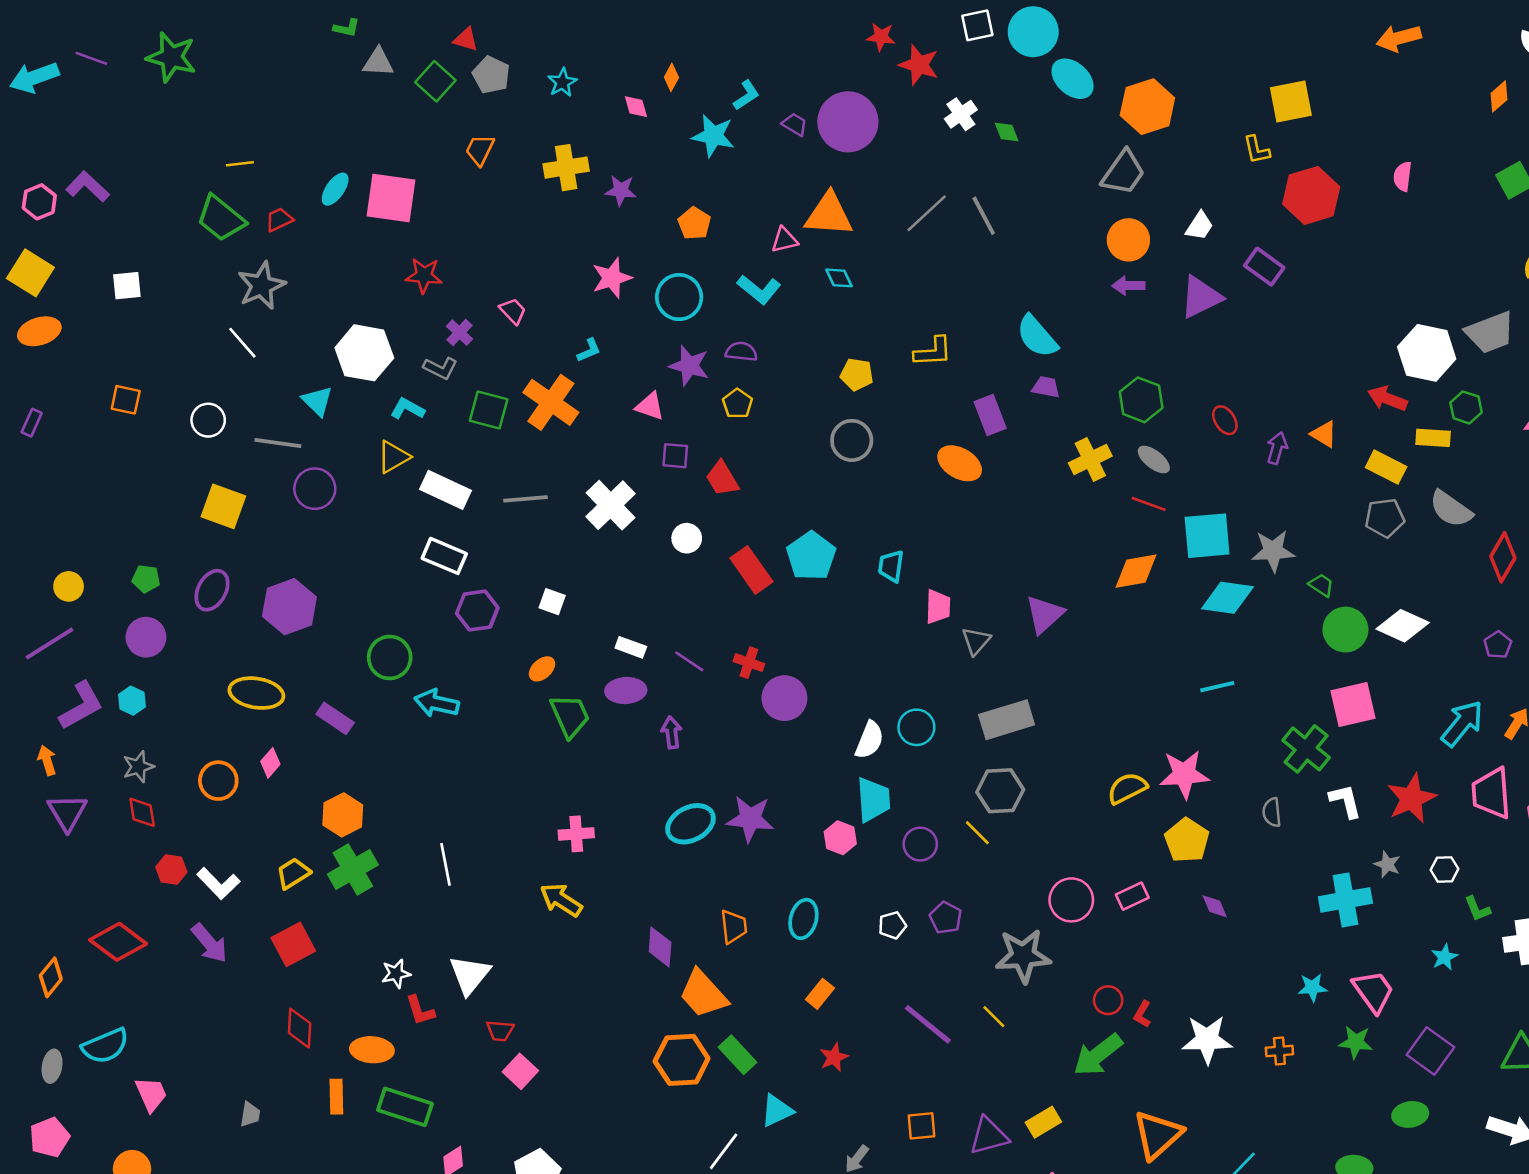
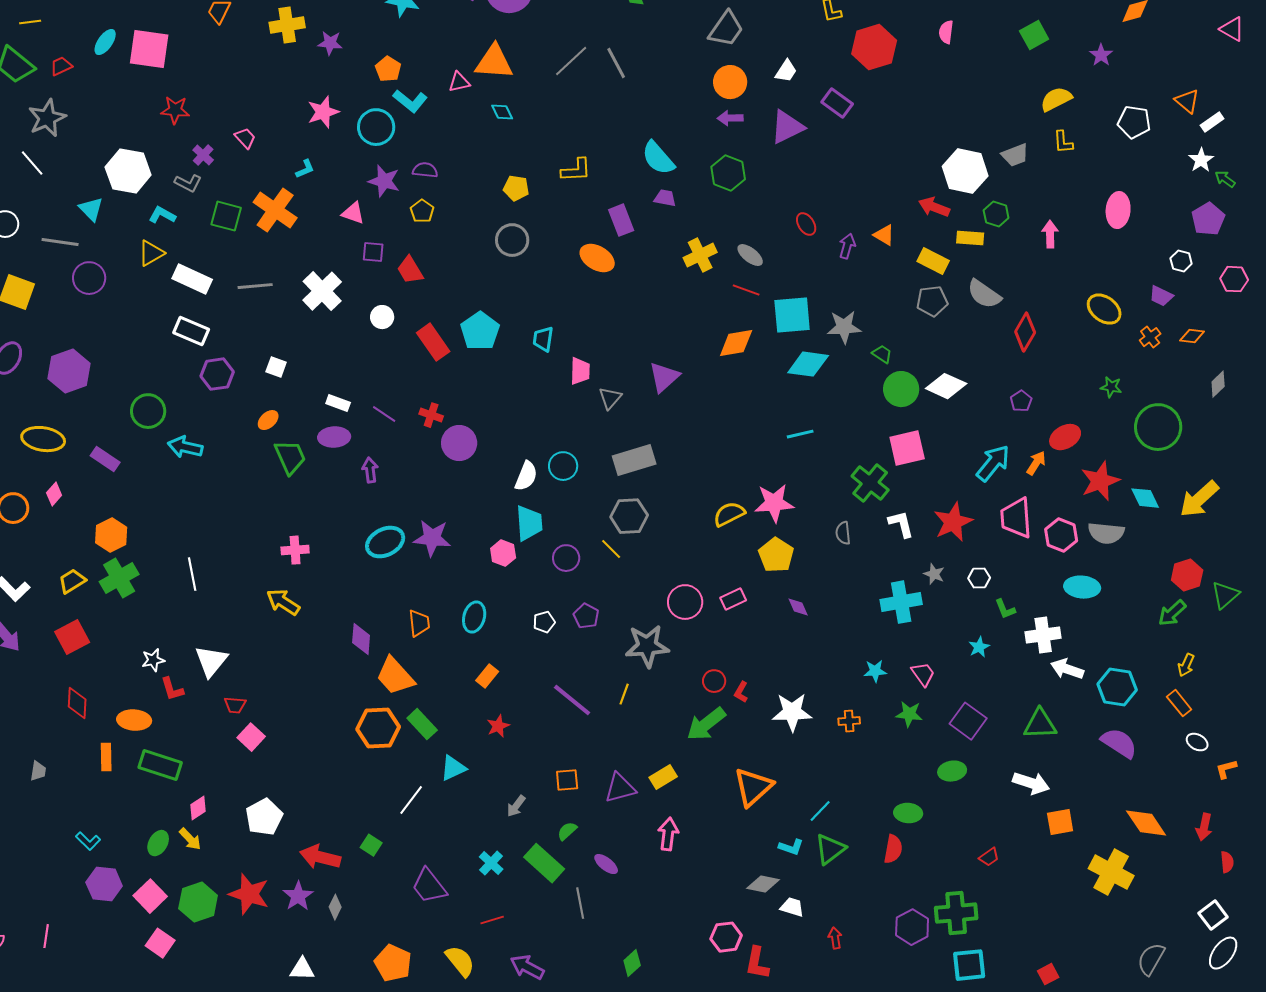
cyan L-shape: (759, 289) -> (410, 101), moved
gray trapezoid: (1490, 333) -> (1015, 155), size x0.7
green hexagon: (1141, 400) -> (728, 173), moved
pink trapezoid: (1373, 991) -> (923, 674), size x0.7
yellow line: (994, 1017) -> (624, 694), turned 65

